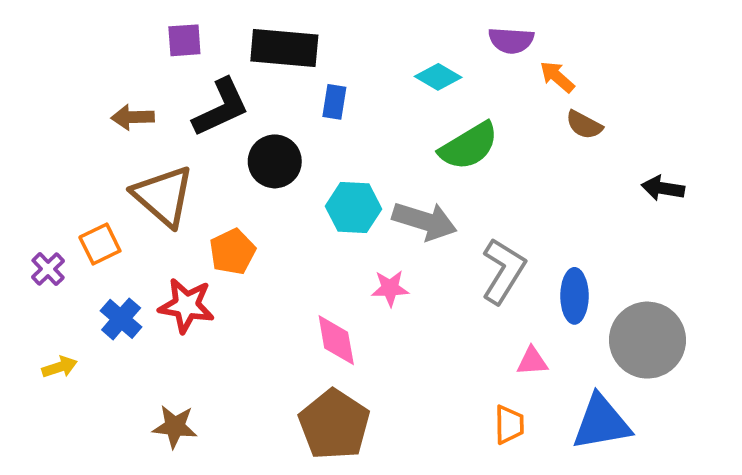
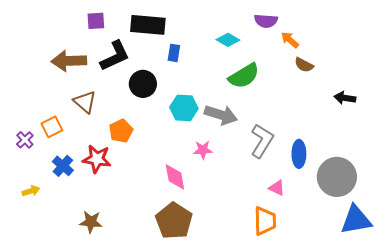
brown arrow: (133, 117) -> (69, 61), size x1.6
brown triangle: (163, 196) -> (85, 102), size x0.7
pink triangle: (532, 361) -> (277, 188), turned 30
blue triangle: (601, 423) -> (356, 220), moved
orange trapezoid: (509, 425) -> (265, 221), size x1.4

